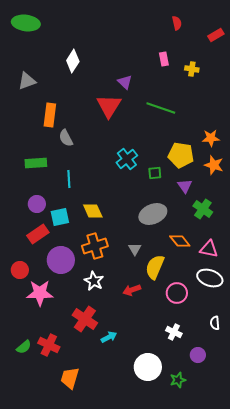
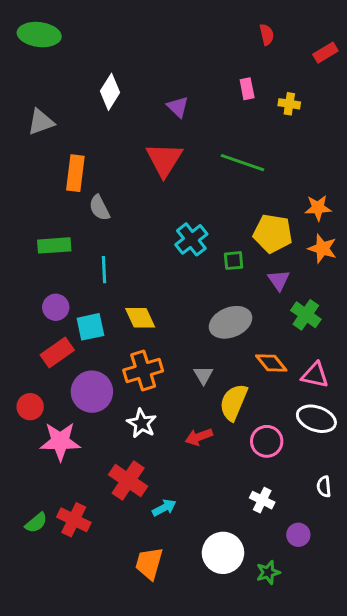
purple triangle: (125, 82) -> (178, 107), moved
orange trapezoid: (70, 378) -> (149, 563), moved

